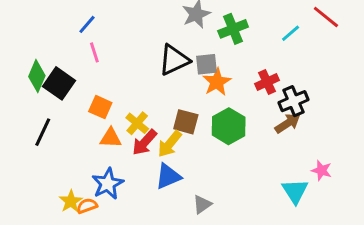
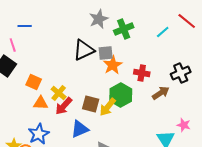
blue line: (87, 24) -> (25, 26), turned 48
pink line: (94, 52) -> (13, 45), moved
red cross: (267, 82) -> (142, 73), moved, turned 35
black cross: (294, 101) -> (181, 73), moved
brown square: (186, 122) -> (91, 104), moved
yellow arrow: (170, 144) -> (108, 107), moved

